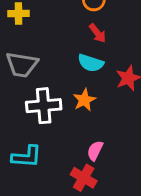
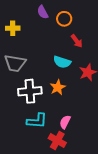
red arrow: (97, 33) -> (77, 41), moved
cyan L-shape: (27, 157) -> (37, 121), moved

